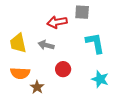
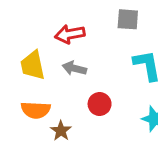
red arrow: (57, 22) -> (70, 34), moved

